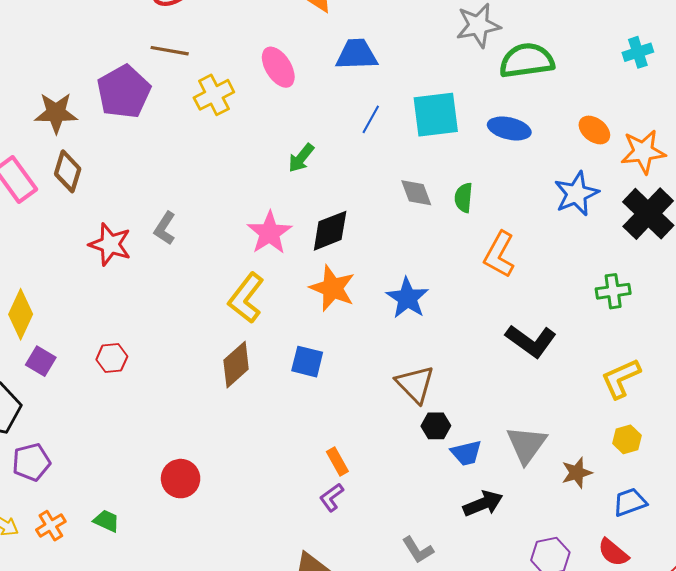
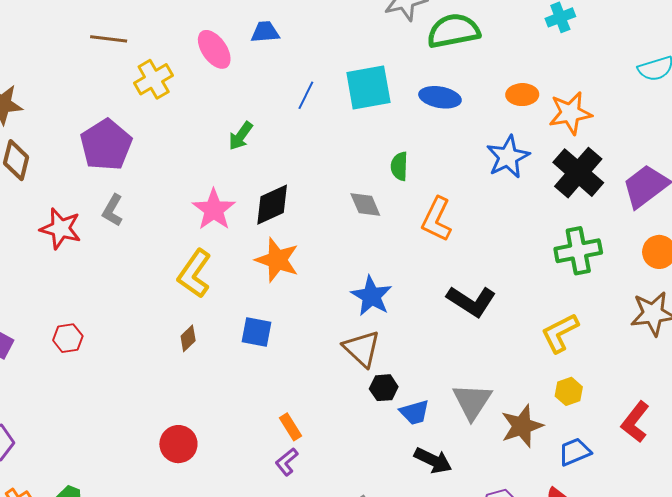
blue trapezoid: (357, 54) -> (265, 32), moved, size x0.7
purple pentagon: (124, 92) -> (106, 145), moved
orange ellipse: (594, 130) -> (522, 95), turned -36
gray diamond: (416, 193) -> (365, 205), moved
green cross: (613, 291) -> (578, 251), moved, size x1.4
blue star: (407, 298) -> (371, 296), moved
brown diamond: (236, 365) -> (188, 338), size x0.6
brown star: (577, 473) -> (522, 426), size x1.4
red circle: (181, 479) -> (178, 444), moved
black arrow: (483, 504) -> (433, 460), turned 51

